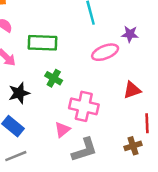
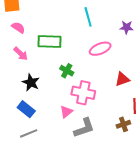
purple star: (130, 34) -> (127, 27), moved
green cross: (54, 78) -> (67, 71), moved
black star: (19, 93) -> (31, 82), turned -30

